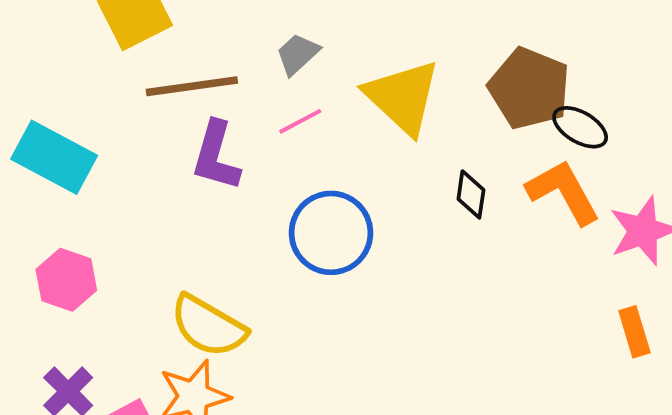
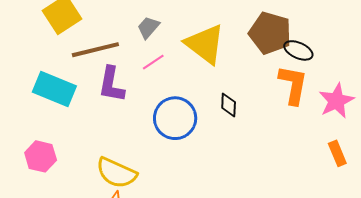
cyan rectangle: (54, 157) -> (54, 89), moved
orange L-shape: (563, 192) -> (293, 85), turned 45
black diamond: (471, 194) -> (229, 105), moved

